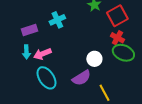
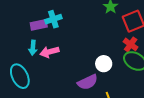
cyan cross: (57, 20) -> (53, 19), moved
cyan ellipse: (46, 78) -> (20, 76), moved

